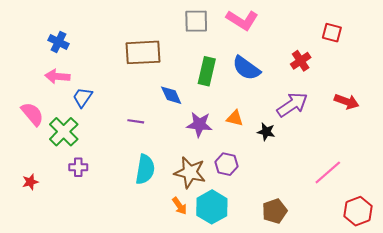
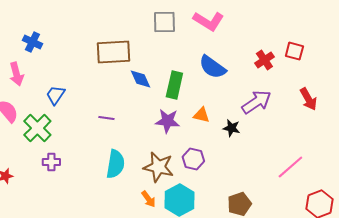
red square: (332, 33) -> (294, 51), moved
green rectangle: (207, 71) -> (174, 85), moved
pink arrow: (57, 76) -> (16, 74), moved, turned -110
blue diamond: (171, 95) -> (140, 79), moved
red arrow: (347, 101) -> (308, 99), turned 40

